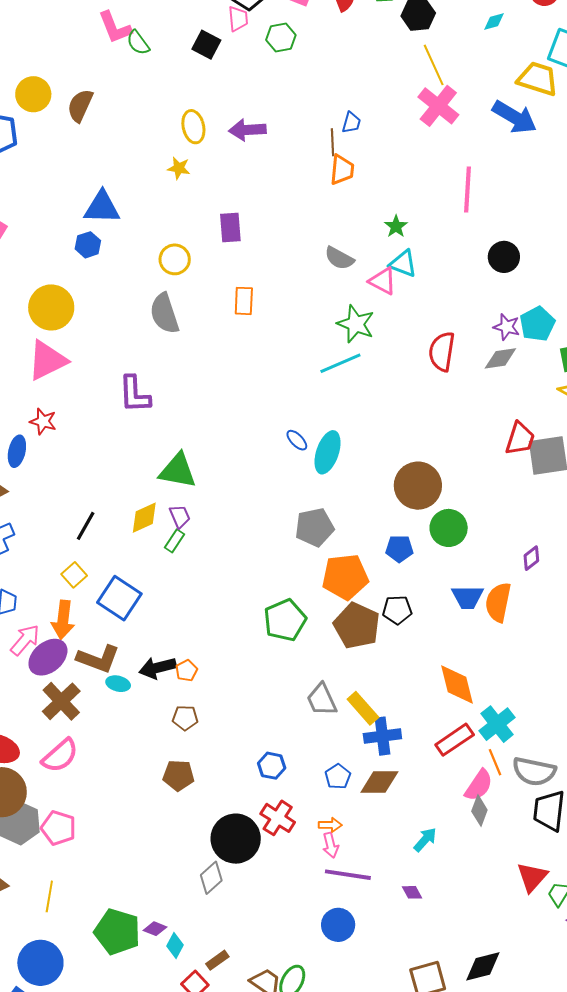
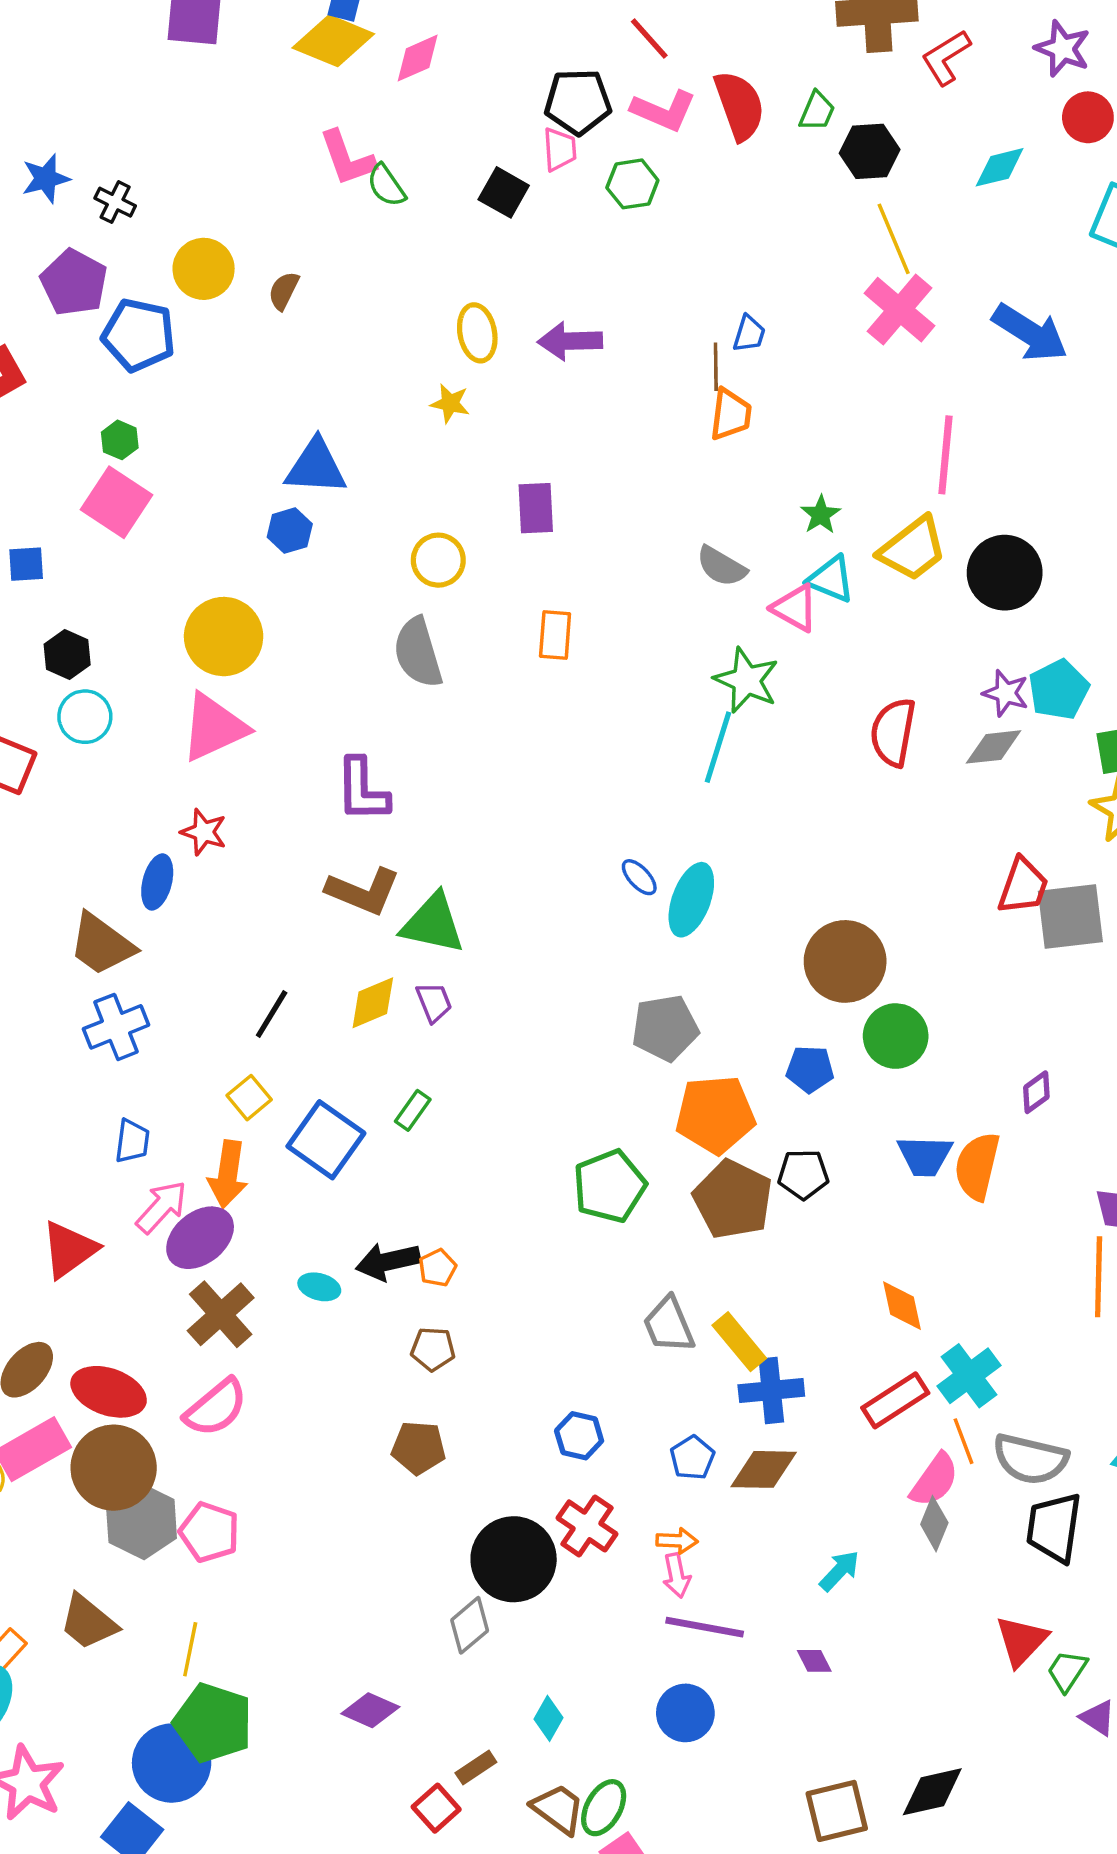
cyan diamond: (494, 22) -> (1000, 167), size x1.4
yellow trapezoid: (538, 79) -> (913, 549), moved, turned 123
brown semicircle: (80, 106) -> (284, 291), size x0.7
black circle: (504, 257) -> (1005, 573), size x1.4
cyan line: (340, 363) -> (718, 747), turned -51
green rectangle: (174, 541) -> (413, 1110), moved
brown L-shape: (98, 659) -> (363, 891), moved
orange diamond: (457, 684) -> (902, 1306), size x0.7
purple diamond: (155, 929) -> (370, 1710), size x1.4
green pentagon: (117, 932) -> (213, 1723), moved
cyan diamond: (175, 945) -> (549, 1718), moved

